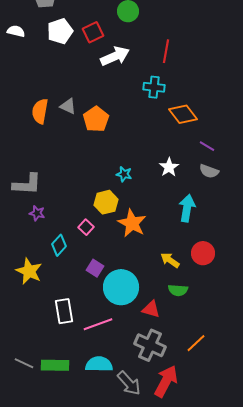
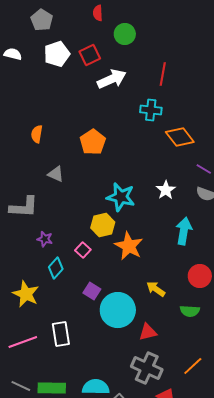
gray triangle: (68, 106) -> (56, 174), moved
orange semicircle: (40, 111) -> (37, 134), size x0.7
cyan star: (124, 174) -> (121, 197), size x1.8
purple star: (37, 213) -> (45, 239), moved
yellow arrow: (170, 260) -> (156, 289), moved
green semicircle: (178, 290) -> (190, 311), moved
red triangle: (151, 309) -> (148, 332), turned -30
pink line: (98, 324) -> (23, 342), moved

